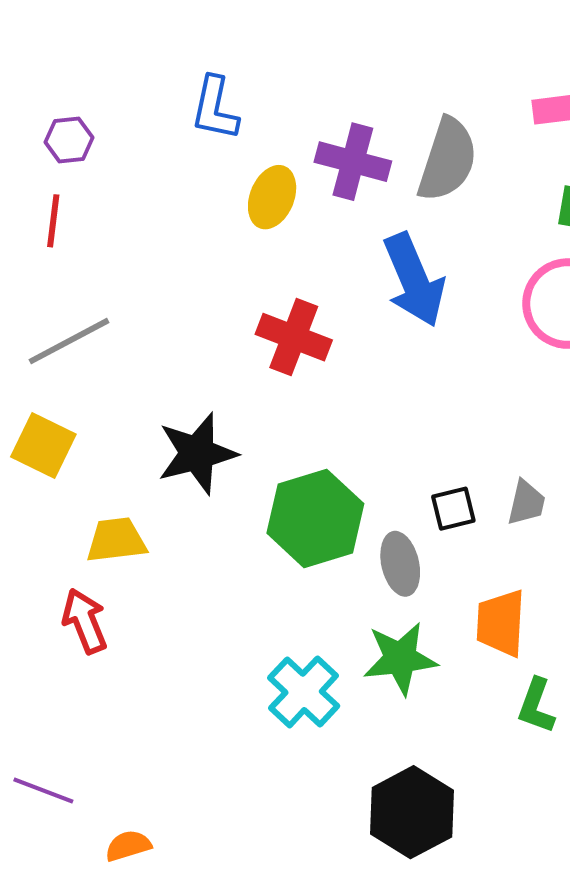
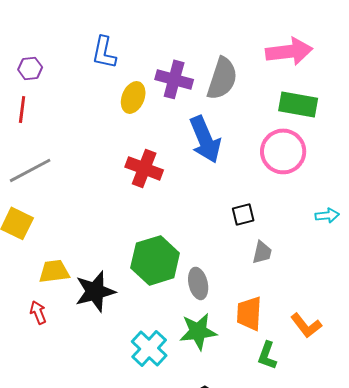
black star: (197, 453) -> (95, 291), moved
black square: (453, 509) -> (243, 214), moved
red arrow: (85, 621) -> (38, 312), size x0.7

